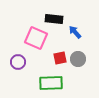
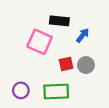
blue arrow: (75, 32) -> (83, 35), turned 80
purple circle: (18, 62) -> (21, 90), moved

